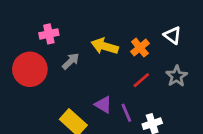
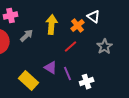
white triangle: (173, 35) -> (94, 17), moved
yellow arrow: (105, 46) -> (52, 25), turned 78
red line: (141, 80) -> (71, 47), moved

